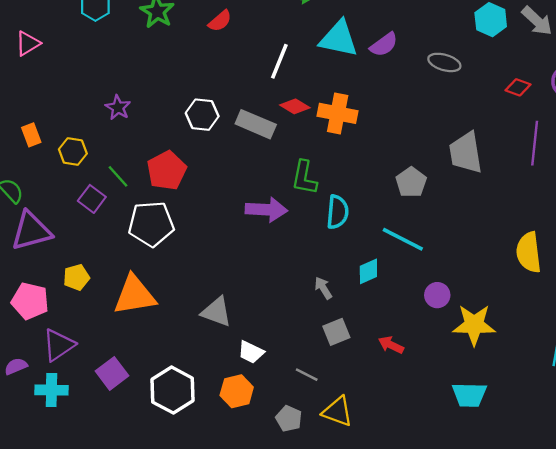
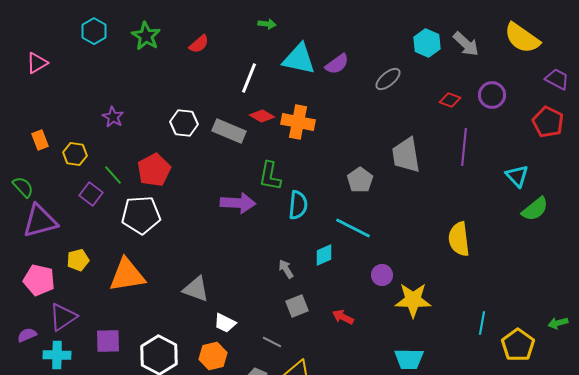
gray ellipse: (444, 62) -> (388, 79), turned -56
purple square: (112, 373) -> (108, 341), turned 36

